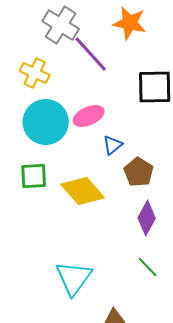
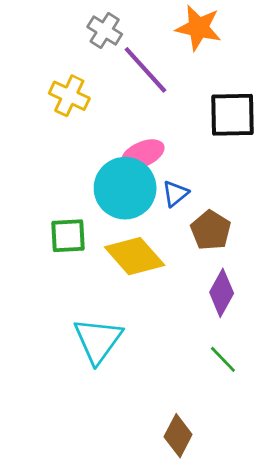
gray cross: (61, 25) -> (105, 30), size x0.7
cyan circle: (46, 122) -> (125, 188), moved
cyan triangle: (74, 278) -> (98, 340), moved

